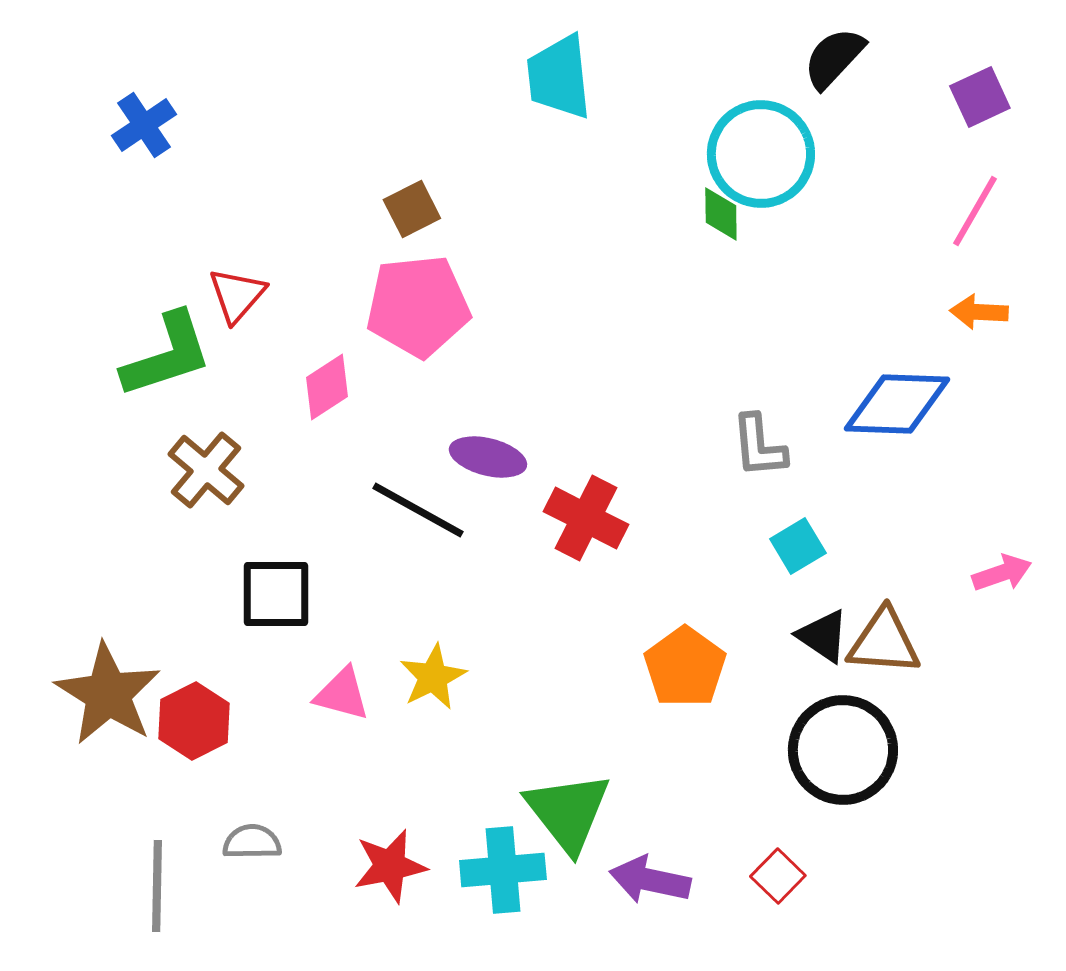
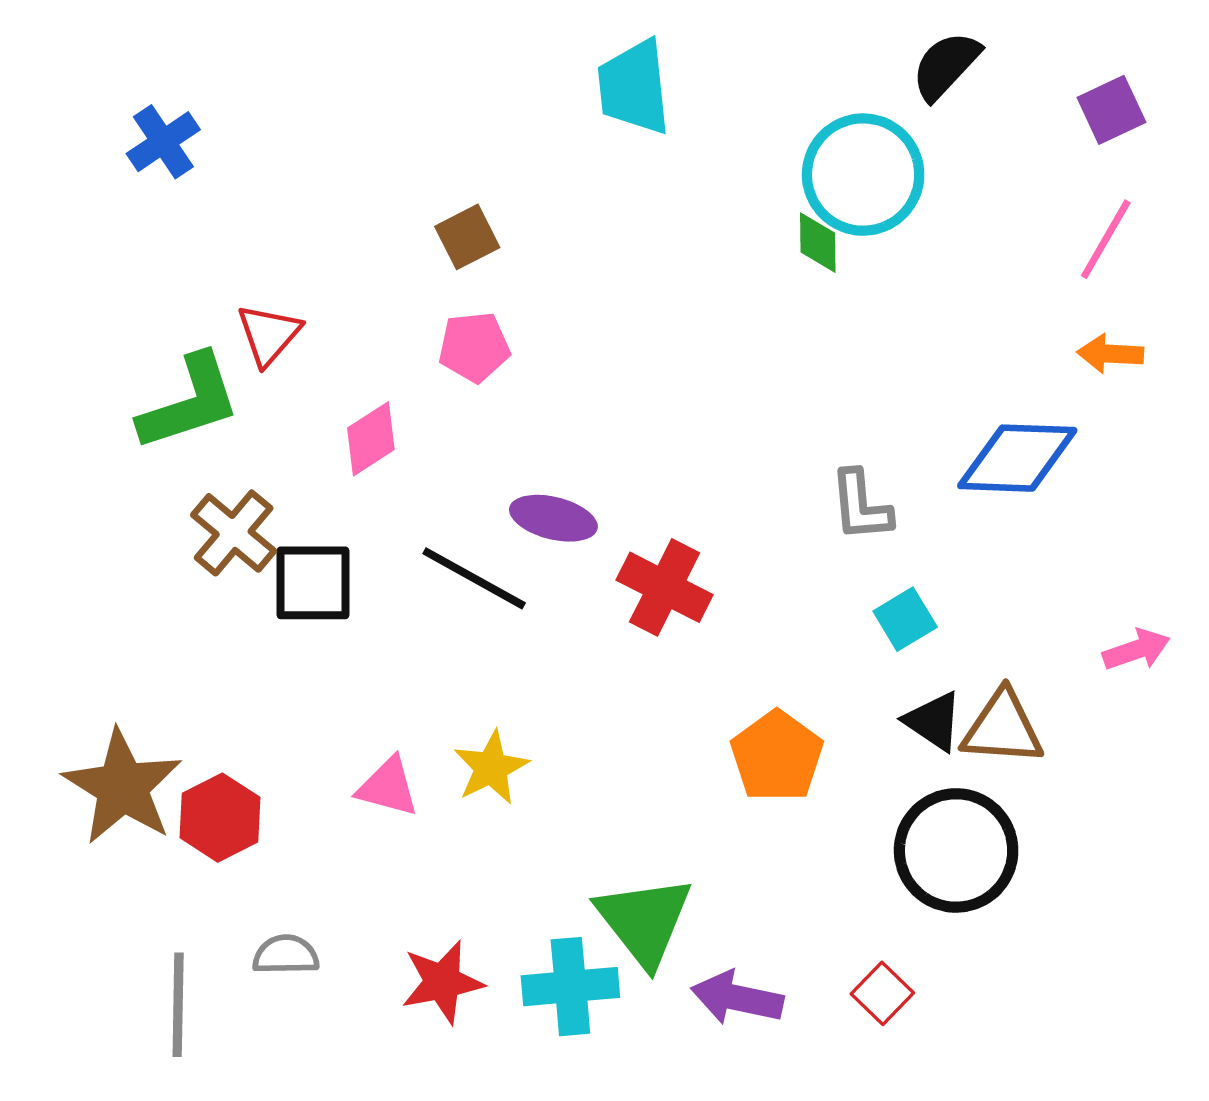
pink pentagon: (418, 306) -> (474, 347), size x0.6
black square: (276, 594) -> (313, 583), moved

